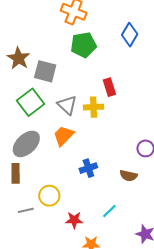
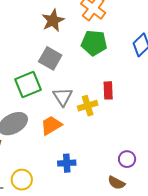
brown star: (19, 58) -> (53, 20), moved
yellow cross: (94, 107) -> (88, 106), turned -30
brown semicircle: (129, 176) -> (116, 183), moved

